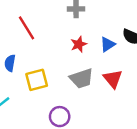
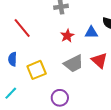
blue triangle: (108, 44) -> (91, 32), turned 40

